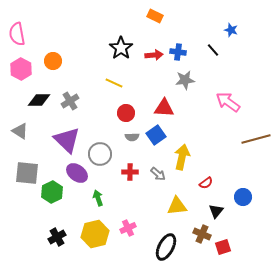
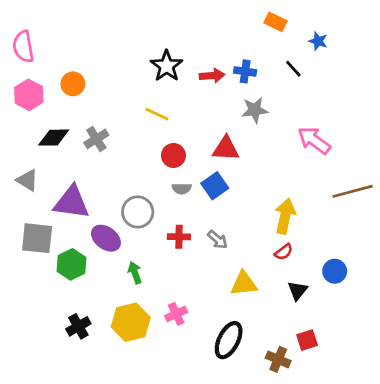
orange rectangle: (155, 16) -> (275, 22), moved
purple triangle: (67, 140) -> (72, 202), moved, turned -36
yellow arrow: (182, 157) -> (285, 216), moved
brown cross: (202, 234) -> (278, 359), moved

